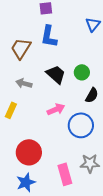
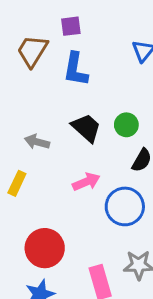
brown trapezoid: (21, 48) -> (32, 51), moved

